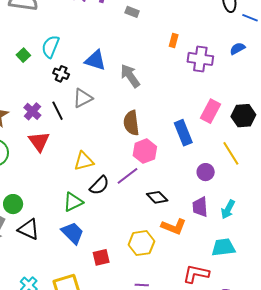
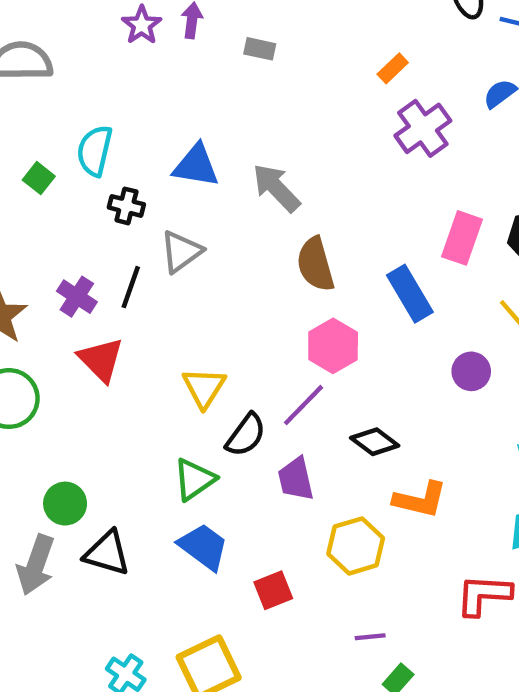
orange rectangle: (174, 41) -> (393, 68), moved, turned 40
purple cross: (200, 59) -> (423, 128), turned -35
black line: (57, 111) -> (131, 287), turned 54
brown semicircle: (131, 123) -> (315, 264), moved
yellow triangle: (84, 161) -> (204, 388), turned -35
purple trapezoid: (200, 207) -> (296, 479), moved

